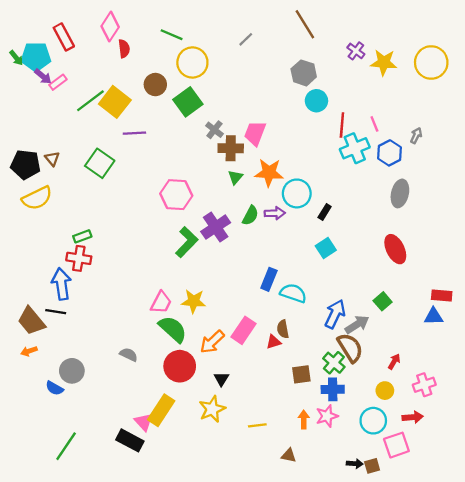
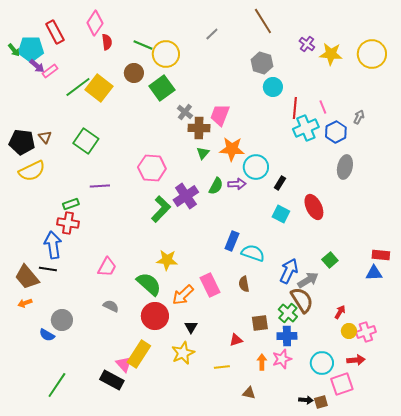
green line: (172, 35) -> (143, 45), moved
purple line: (134, 133) -> (100, 186), moved
cyan square: (326, 248) -> (281, 214), turned -30
red ellipse: (395, 249) -> (314, 207), moved
pink trapezoid: (161, 302) -> (107, 267), moved
pink rectangle: (243, 330) -> (210, 285), turned -60
red triangle: (274, 342) -> (236, 340), moved
yellow circle: (385, 391) -> (349, 331), moved

